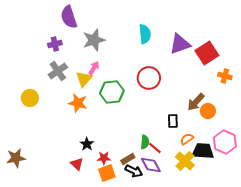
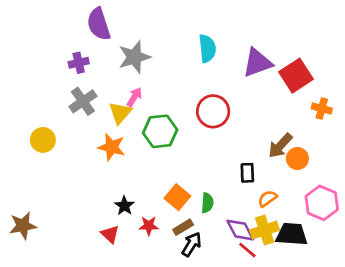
red line: (155, 148) -> (247, 250), moved
black trapezoid: (203, 151) -> (292, 234), moved
yellow cross: (185, 161) -> (265, 230), turned 30
purple diamond: (151, 165) -> (240, 230), moved
black arrow: (134, 171) -> (192, 244), turned -84
orange square: (107, 173) -> (177, 197), moved, turned -30

